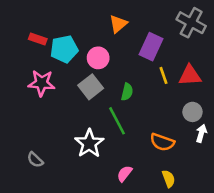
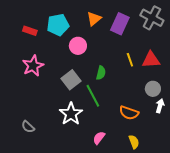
purple rectangle: (151, 47) -> (120, 24), moved
cyan pentagon: (64, 49) -> (58, 25), moved
pink star: (42, 83) -> (33, 66), turned -30
gray square: (91, 87) -> (71, 80), moved

